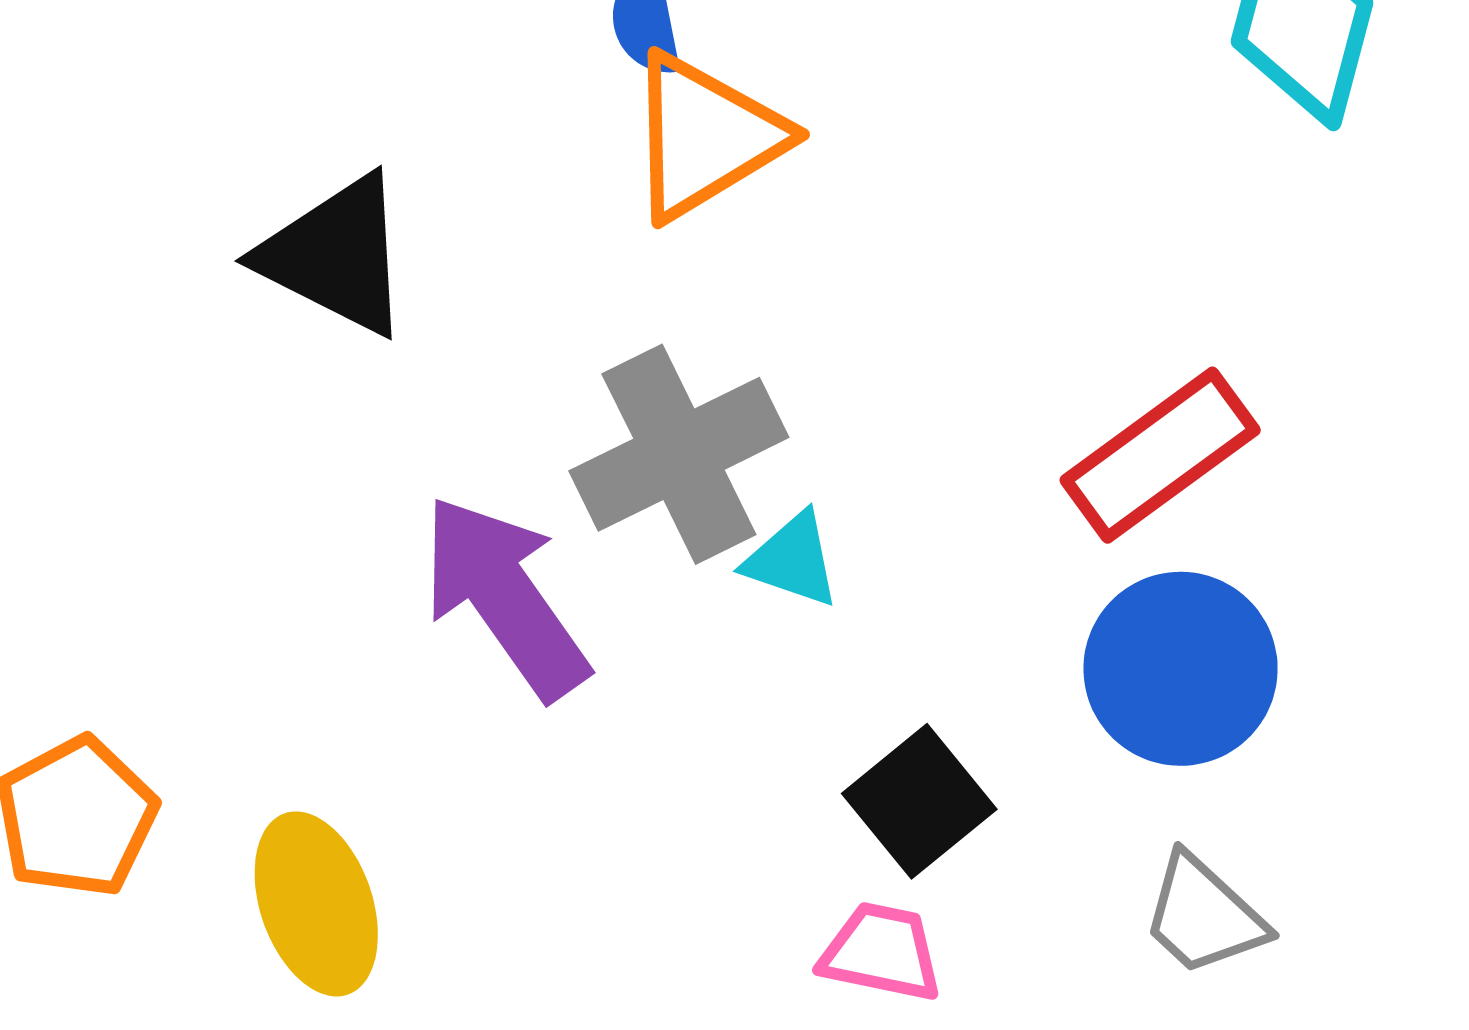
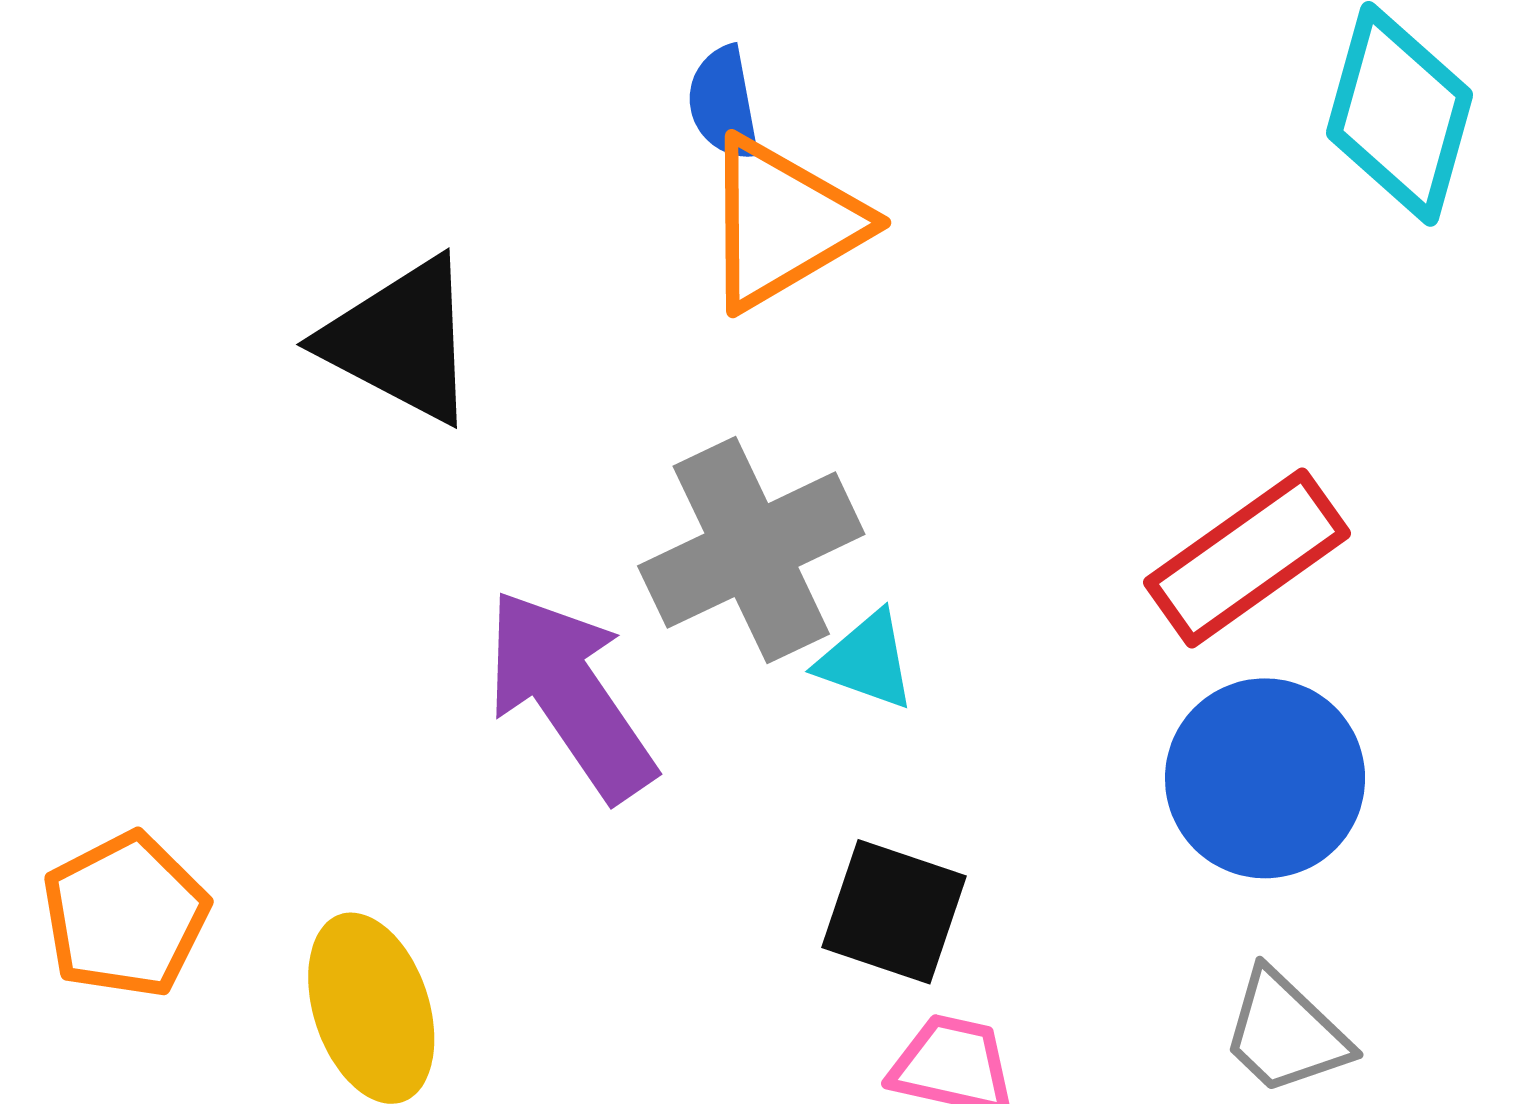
black square: (919, 801) -> (894, 912), moved, turned -33

